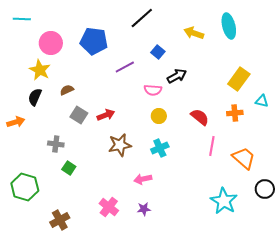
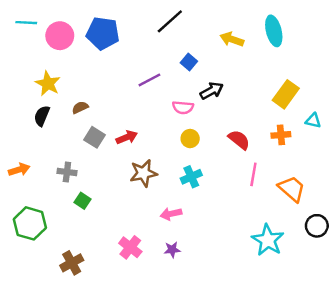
blue pentagon: (94, 41) -> (103, 33), moved
pink circle: (51, 43) -> (60, 36), moved
orange arrow: (16, 122) -> (19, 170), moved

